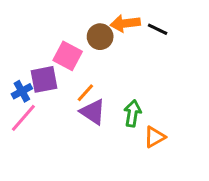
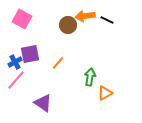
pink square: (68, 56) -> (22, 19), moved
purple triangle: (93, 112) -> (43, 103), moved

